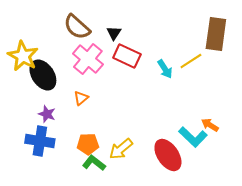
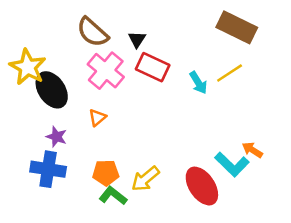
brown rectangle: (216, 34) -> (237, 27), moved, turned -72

